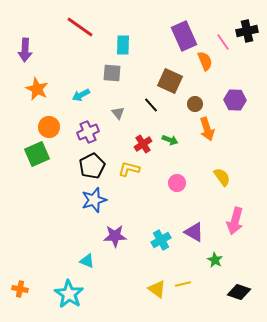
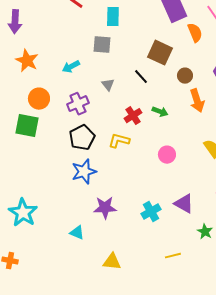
green square: (37, 154) -> (27, 126), turned 35
yellow triangle: (157, 289) -> (112, 262), moved, turned -30
cyan star: (69, 294) -> (23, 213), moved

